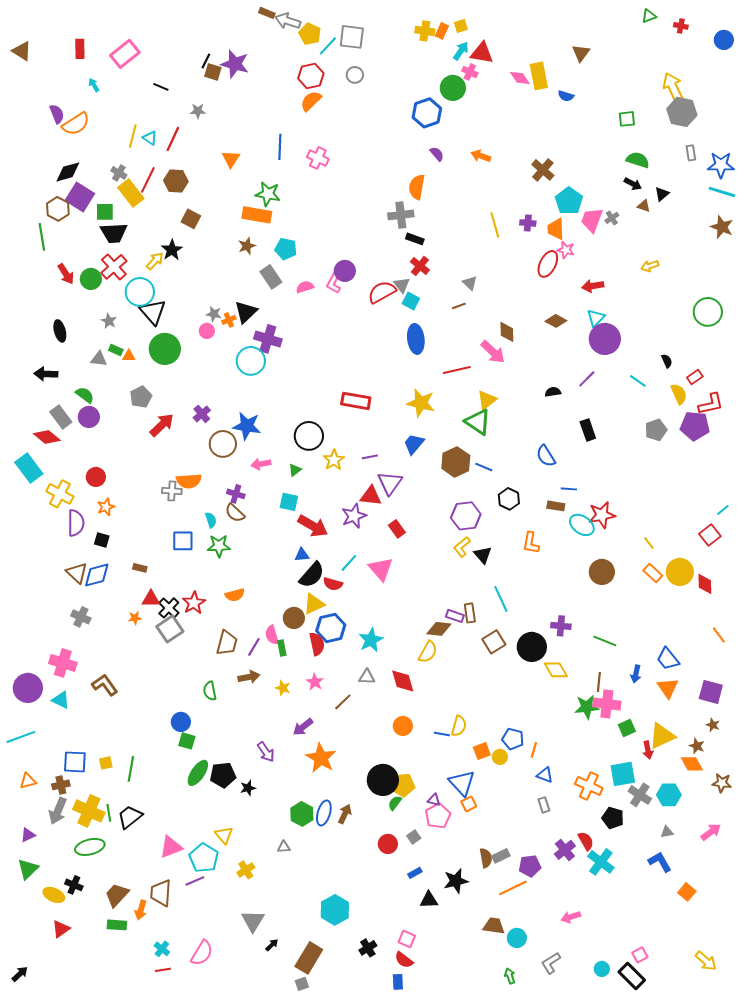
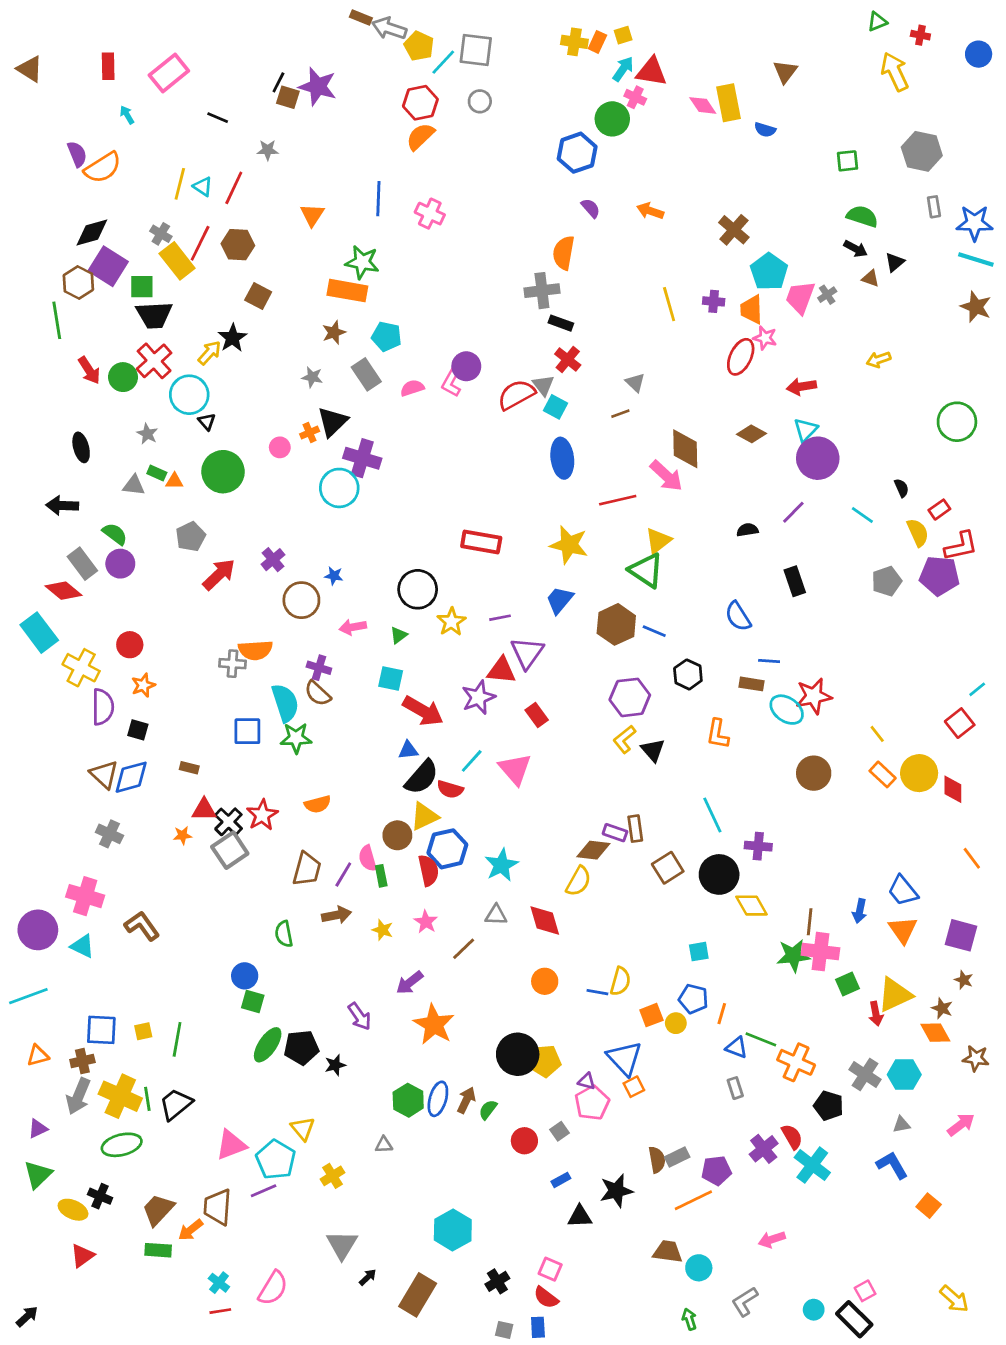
yellow arrow: (673, 87) -> (895, 72), moved
black triangle: (153, 312) -> (207, 422), size x0.5
gray star: (214, 314) -> (312, 377), moved
brown diamond: (507, 332) -> (685, 449), size x1.4
blue star: (247, 426) -> (334, 576), size x0.5
cyan semicircle: (211, 520) -> (285, 703), size x1.8
cyan line: (501, 599) -> (712, 815), moved
green line: (605, 641) -> (761, 1039), moved
cyan square: (623, 774) -> (699, 952), moved, size x0.6
green semicircle: (395, 803) -> (488, 1110), moved
orange arrow: (141, 910) -> (191, 1230), turned 36
gray square: (302, 984) -> (504, 1330), moved, turned 32

